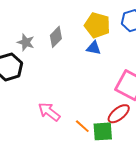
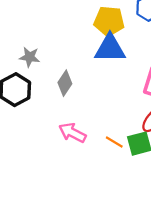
gray diamond: (56, 37) -> (65, 83), moved
blue triangle: (94, 48) -> (110, 48), size x1.8

